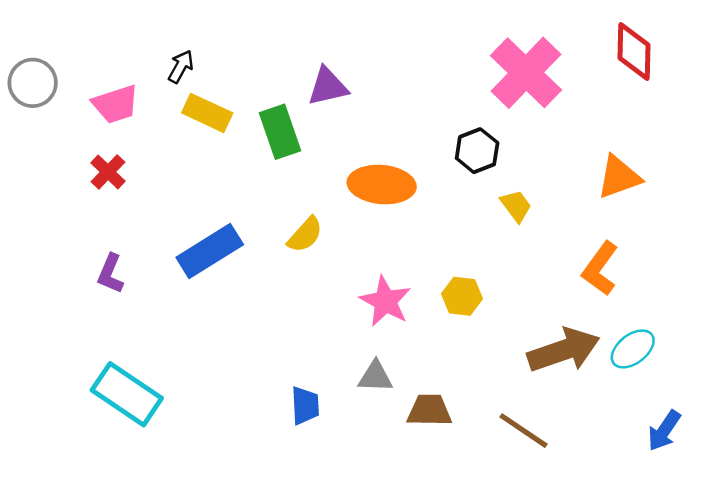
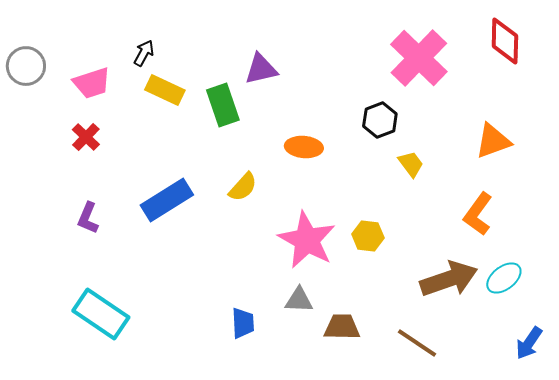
orange ellipse: (382, 185) -> (304, 147), size x0.7
pink star: (385, 301) -> (307, 240), size x1.4

